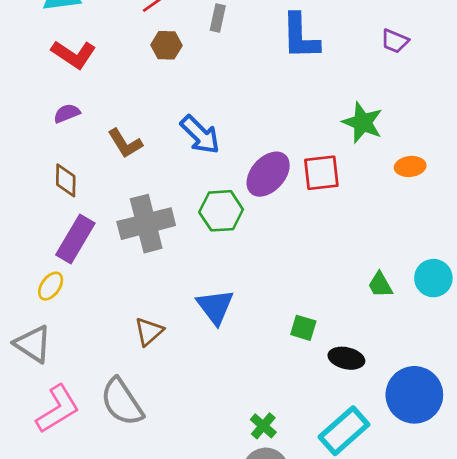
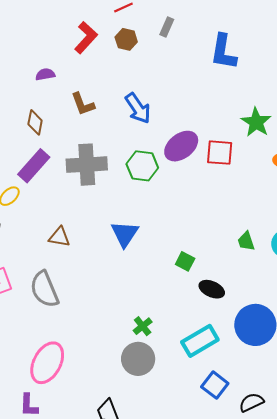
red L-shape: (74, 54) -> (86, 38), moved, turned -92
brown triangle: (149, 332) -> (59, 237), moved, turned 40

